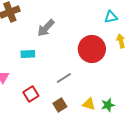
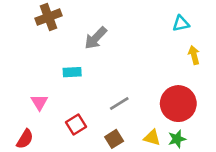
red circle: (92, 49) -> (178, 104), moved

